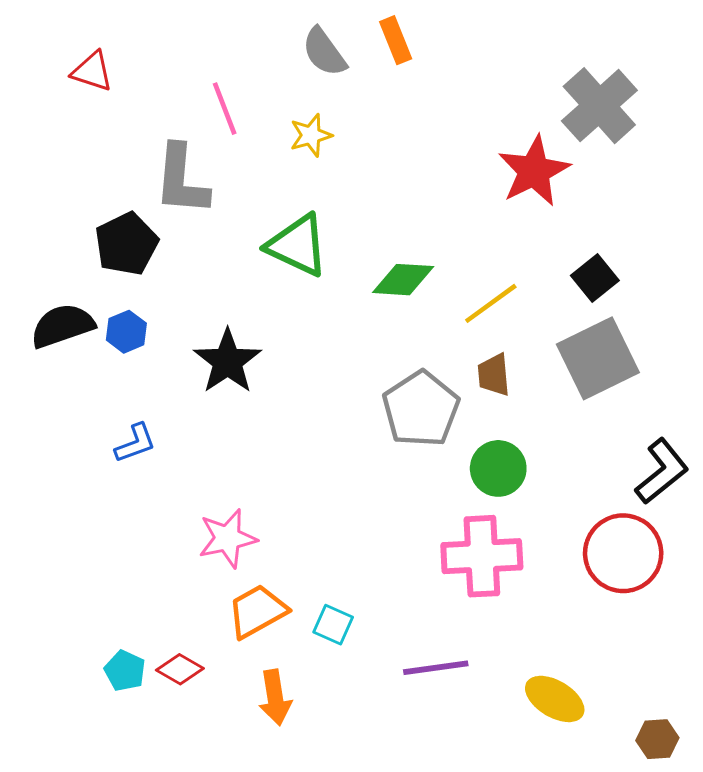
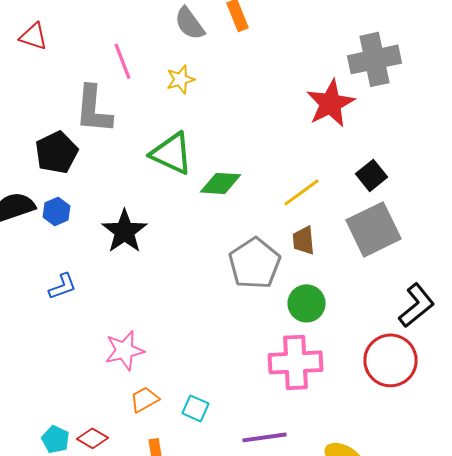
gray cross: (599, 106) -> (374, 59), turned 30
green diamond: (403, 280) -> (220, 183), moved
orange trapezoid: (257, 611) -> (144, 399), size x0.7

